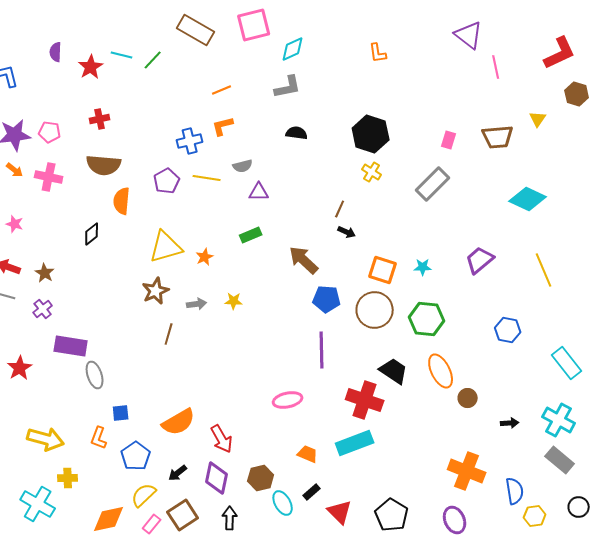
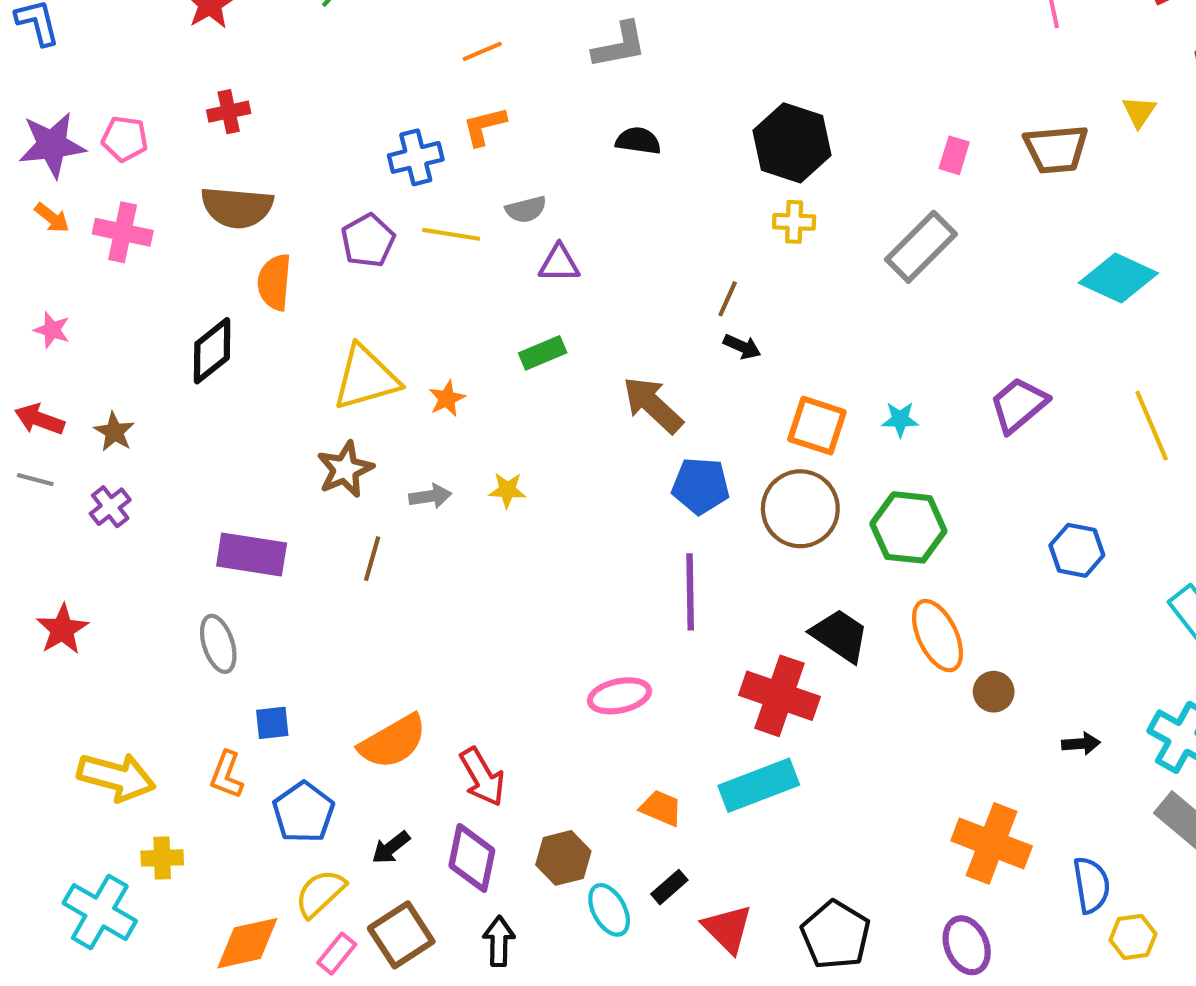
yellow cross: (372, 172) -> (794, 222), turned -30
black diamond: (92, 234) -> (212, 351), size x1.4
purple rectangle: (71, 346) -> (252, 554), moved

